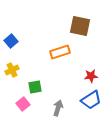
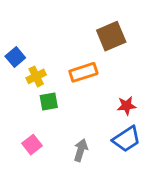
brown square: (80, 26) -> (111, 36), turned -35
yellow cross: (12, 70) -> (36, 76), moved
green square: (35, 87) -> (49, 101), moved

